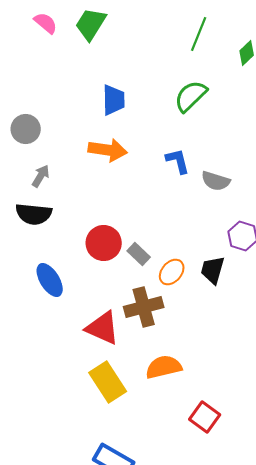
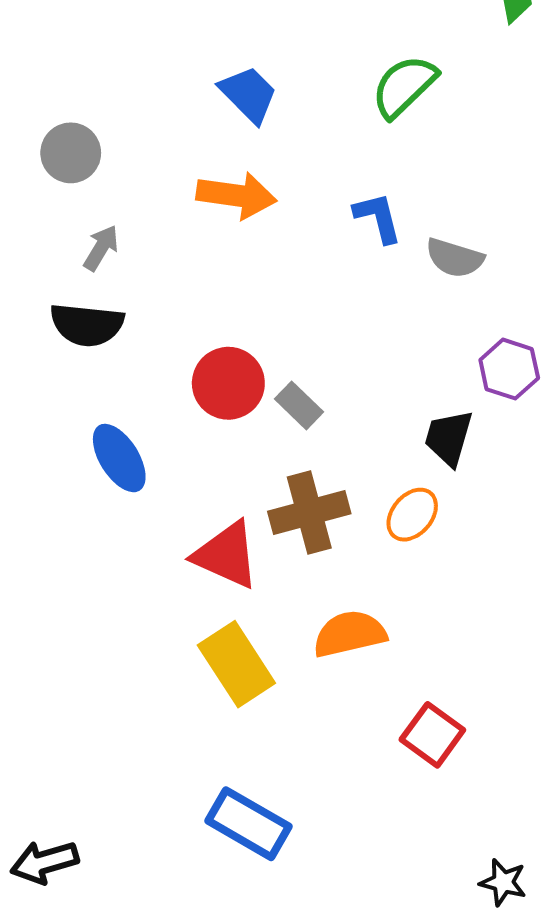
blue trapezoid: (114, 100) -> (249, 94), turned -44
orange ellipse: (172, 272) -> (412, 515), moved

